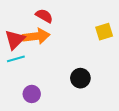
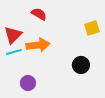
orange arrow: (36, 36) -> (38, 45), moved
black circle: (80, 78) -> (81, 65), moved

